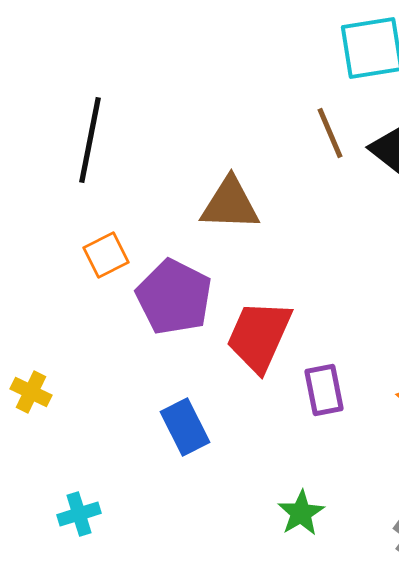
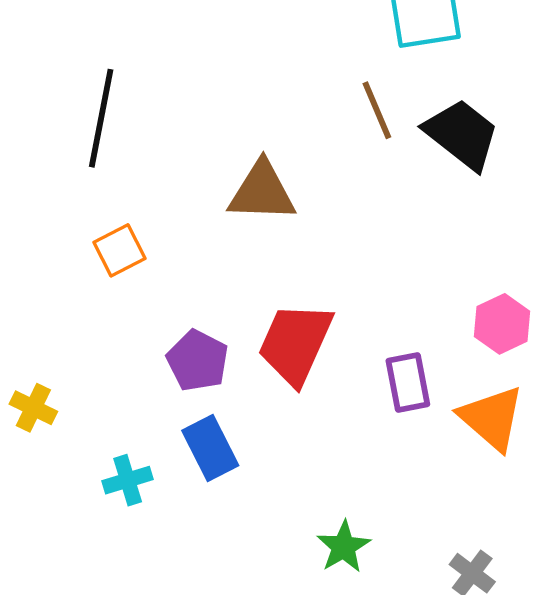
purple pentagon: (174, 297) -> (198, 361), moved, size x0.7
purple rectangle: (324, 390) -> (408, 382), moved
cyan cross: (79, 514) -> (128, 480), moved

